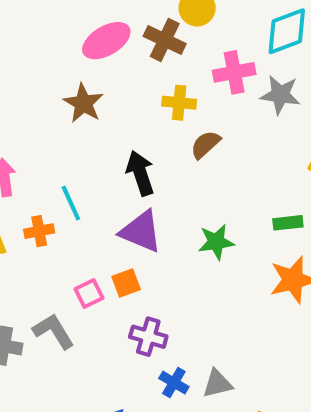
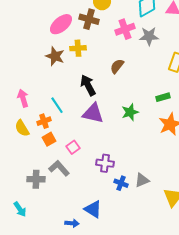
yellow cross: (179, 103) -> (78, 48), moved
orange square: (126, 283) -> (49, 139), moved

